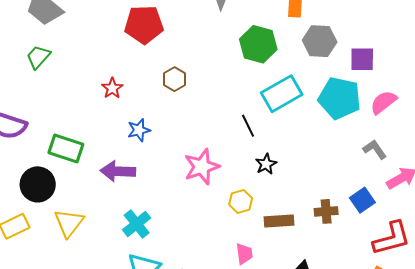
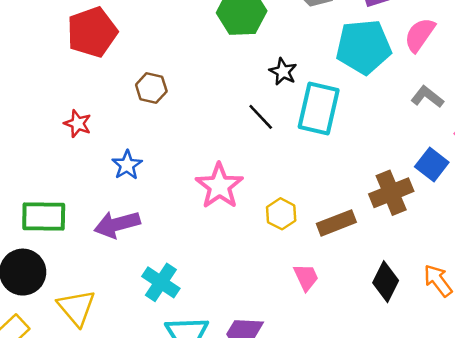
cyan rectangle: (282, 94) -> (319, 109), moved, turned -30
black star: (266, 164) -> (283, 72), moved
brown cross: (326, 211) -> (391, 193), size x1.4

